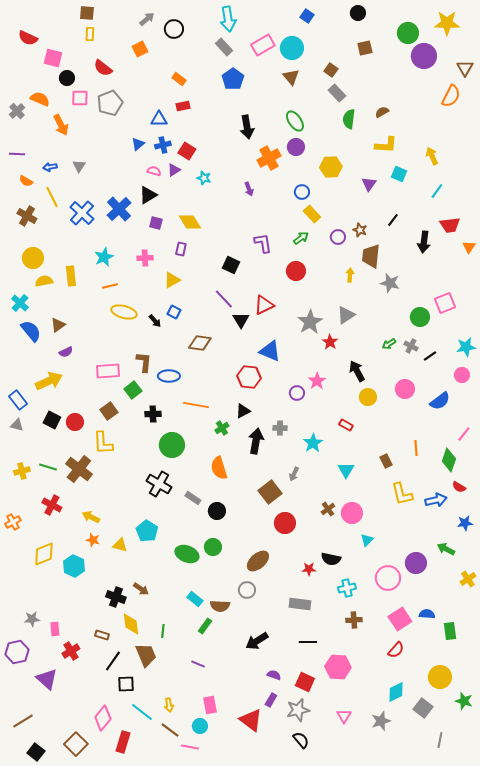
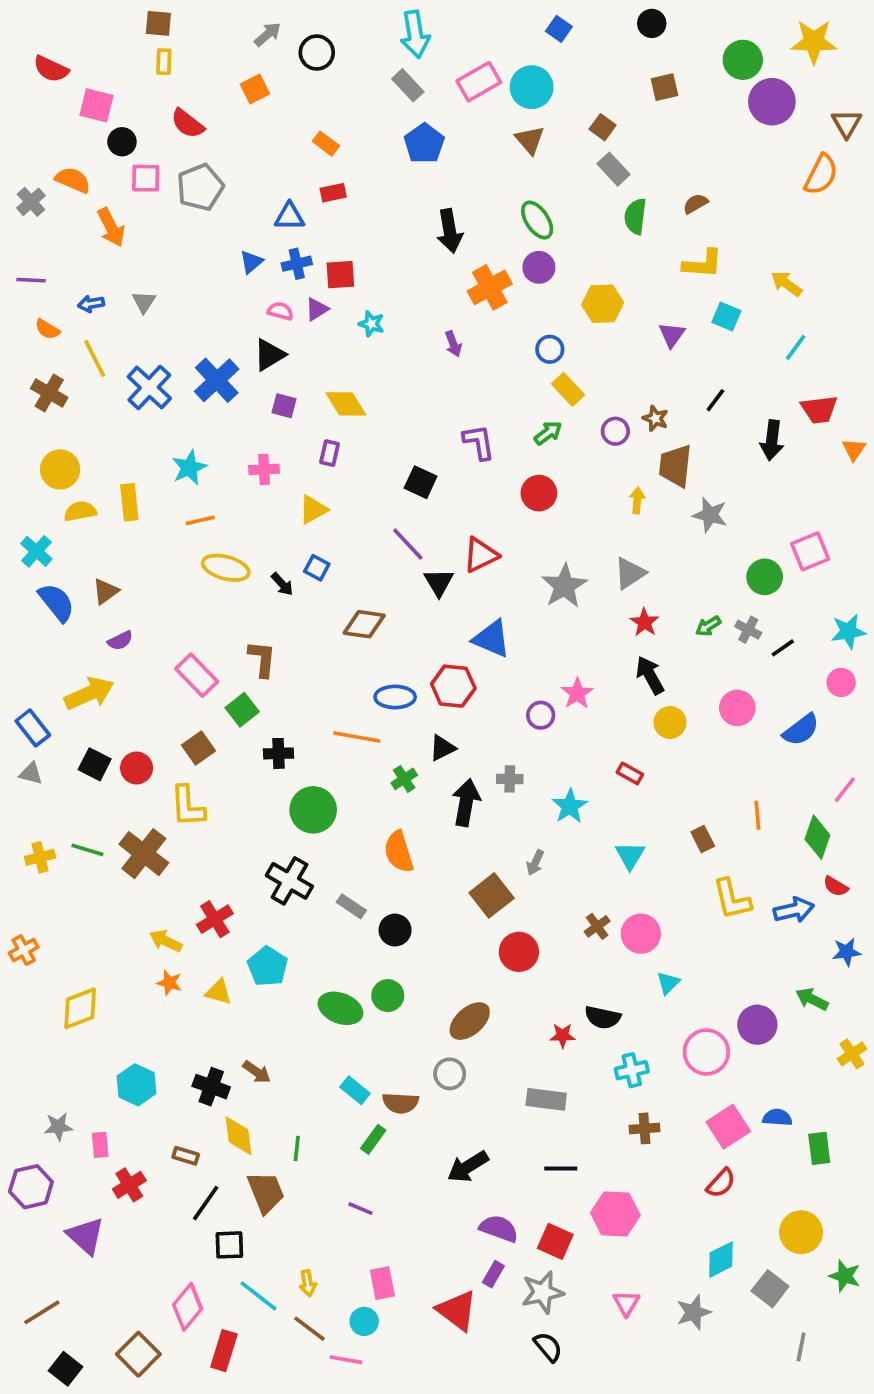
red square: (187, 151) -> (340, 275), turned -36
yellow arrow: (432, 156) -> (786, 284), turned -30
red star: (330, 342) -> (644, 622), moved
pink rectangle: (108, 371) -> (197, 675), turned 50
blue ellipse: (169, 376) -> (395, 697), moved
red cross: (52, 505) -> (215, 919), moved, turned 30
cyan hexagon: (74, 566) -> (137, 1085), moved
purple semicircle: (274, 675) -> (499, 1229), size x1.5

